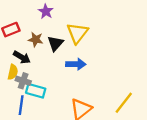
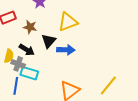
yellow triangle: (77, 33) -> (68, 22), turned 30
black triangle: (55, 43) -> (49, 41), moved
black arrow: (22, 57) -> (27, 50), moved

